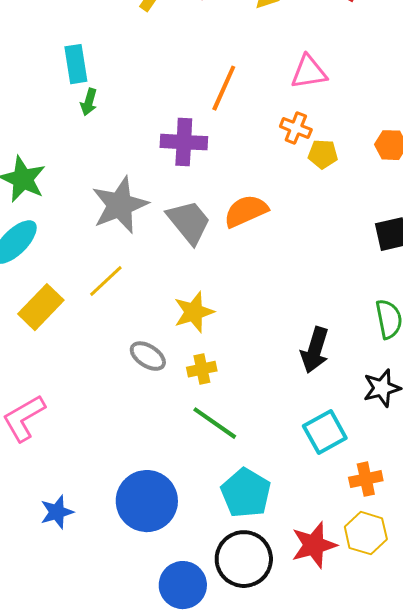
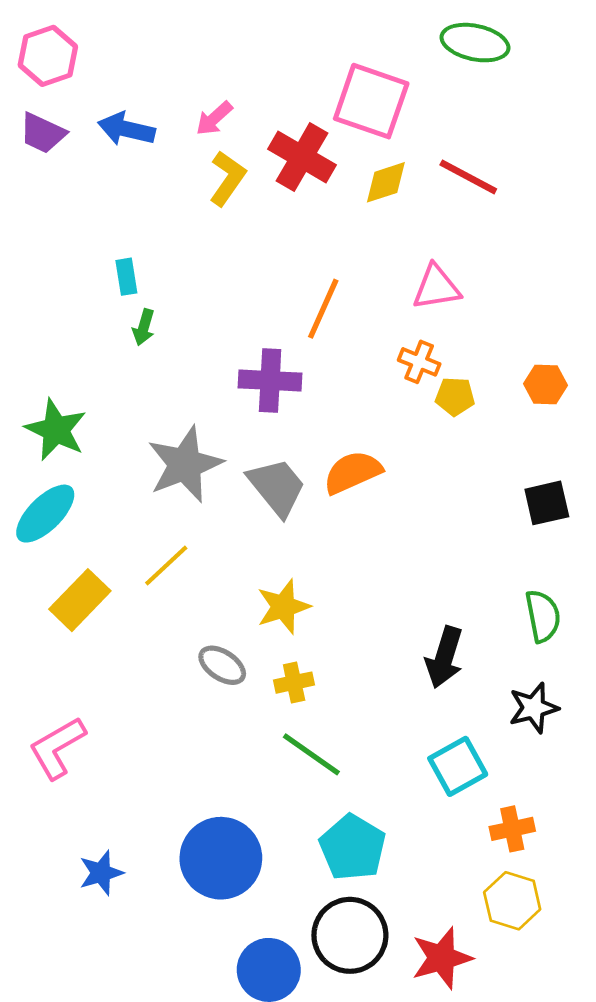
cyan rectangle: (76, 64) -> (126, 277), size x0.7
red star: (314, 545) -> (442, 958), moved

